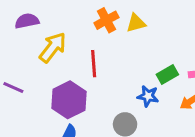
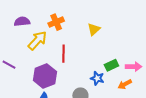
orange cross: (106, 20) -> (56, 22), moved
yellow triangle: (136, 23) -> (94, 29), turned -32

